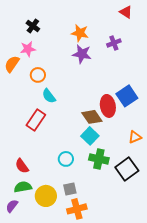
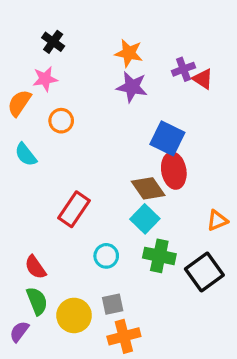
red triangle: (126, 12) -> (203, 79), moved
cyan semicircle: (49, 96) -> (26, 155), moved
blue square: (127, 96) -> (167, 138), moved, turned -30
red rectangle: (36, 120) -> (74, 209), moved
green semicircle: (23, 187) -> (37, 301), turned 78

